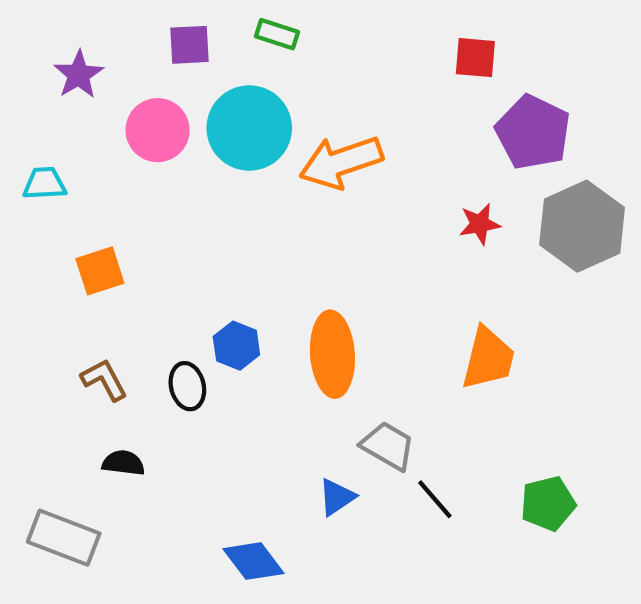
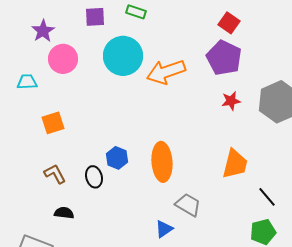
red square: (475, 58) -> (229, 23), turned 30
pink circle: (158, 130) -> (63, 59), moved
purple pentagon: (533, 132) -> (224, 58), moved
black line: (435, 499) -> (267, 197), moved

